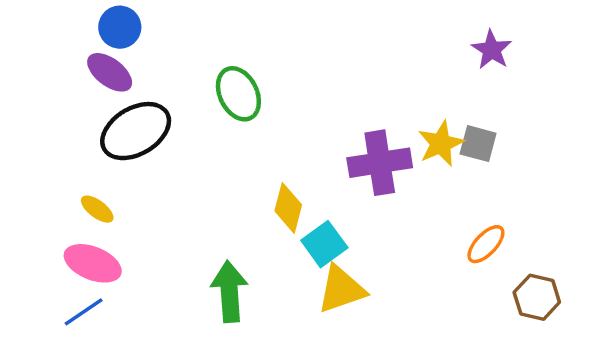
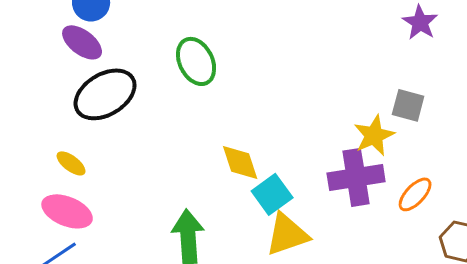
yellow star: (441, 144) -> (374, 135), moved
purple cross: (380, 163) -> (356, 177), moved
yellow diamond: (288, 208) -> (240, 162), turned -33

